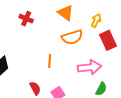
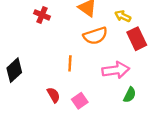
yellow arrow: (96, 21) -> (123, 16), turned -88

